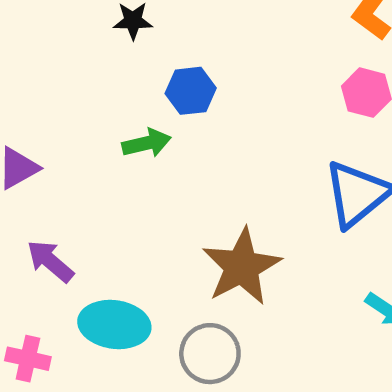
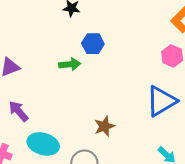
brown star: (242, 267) -> (104, 126), size x0.6

